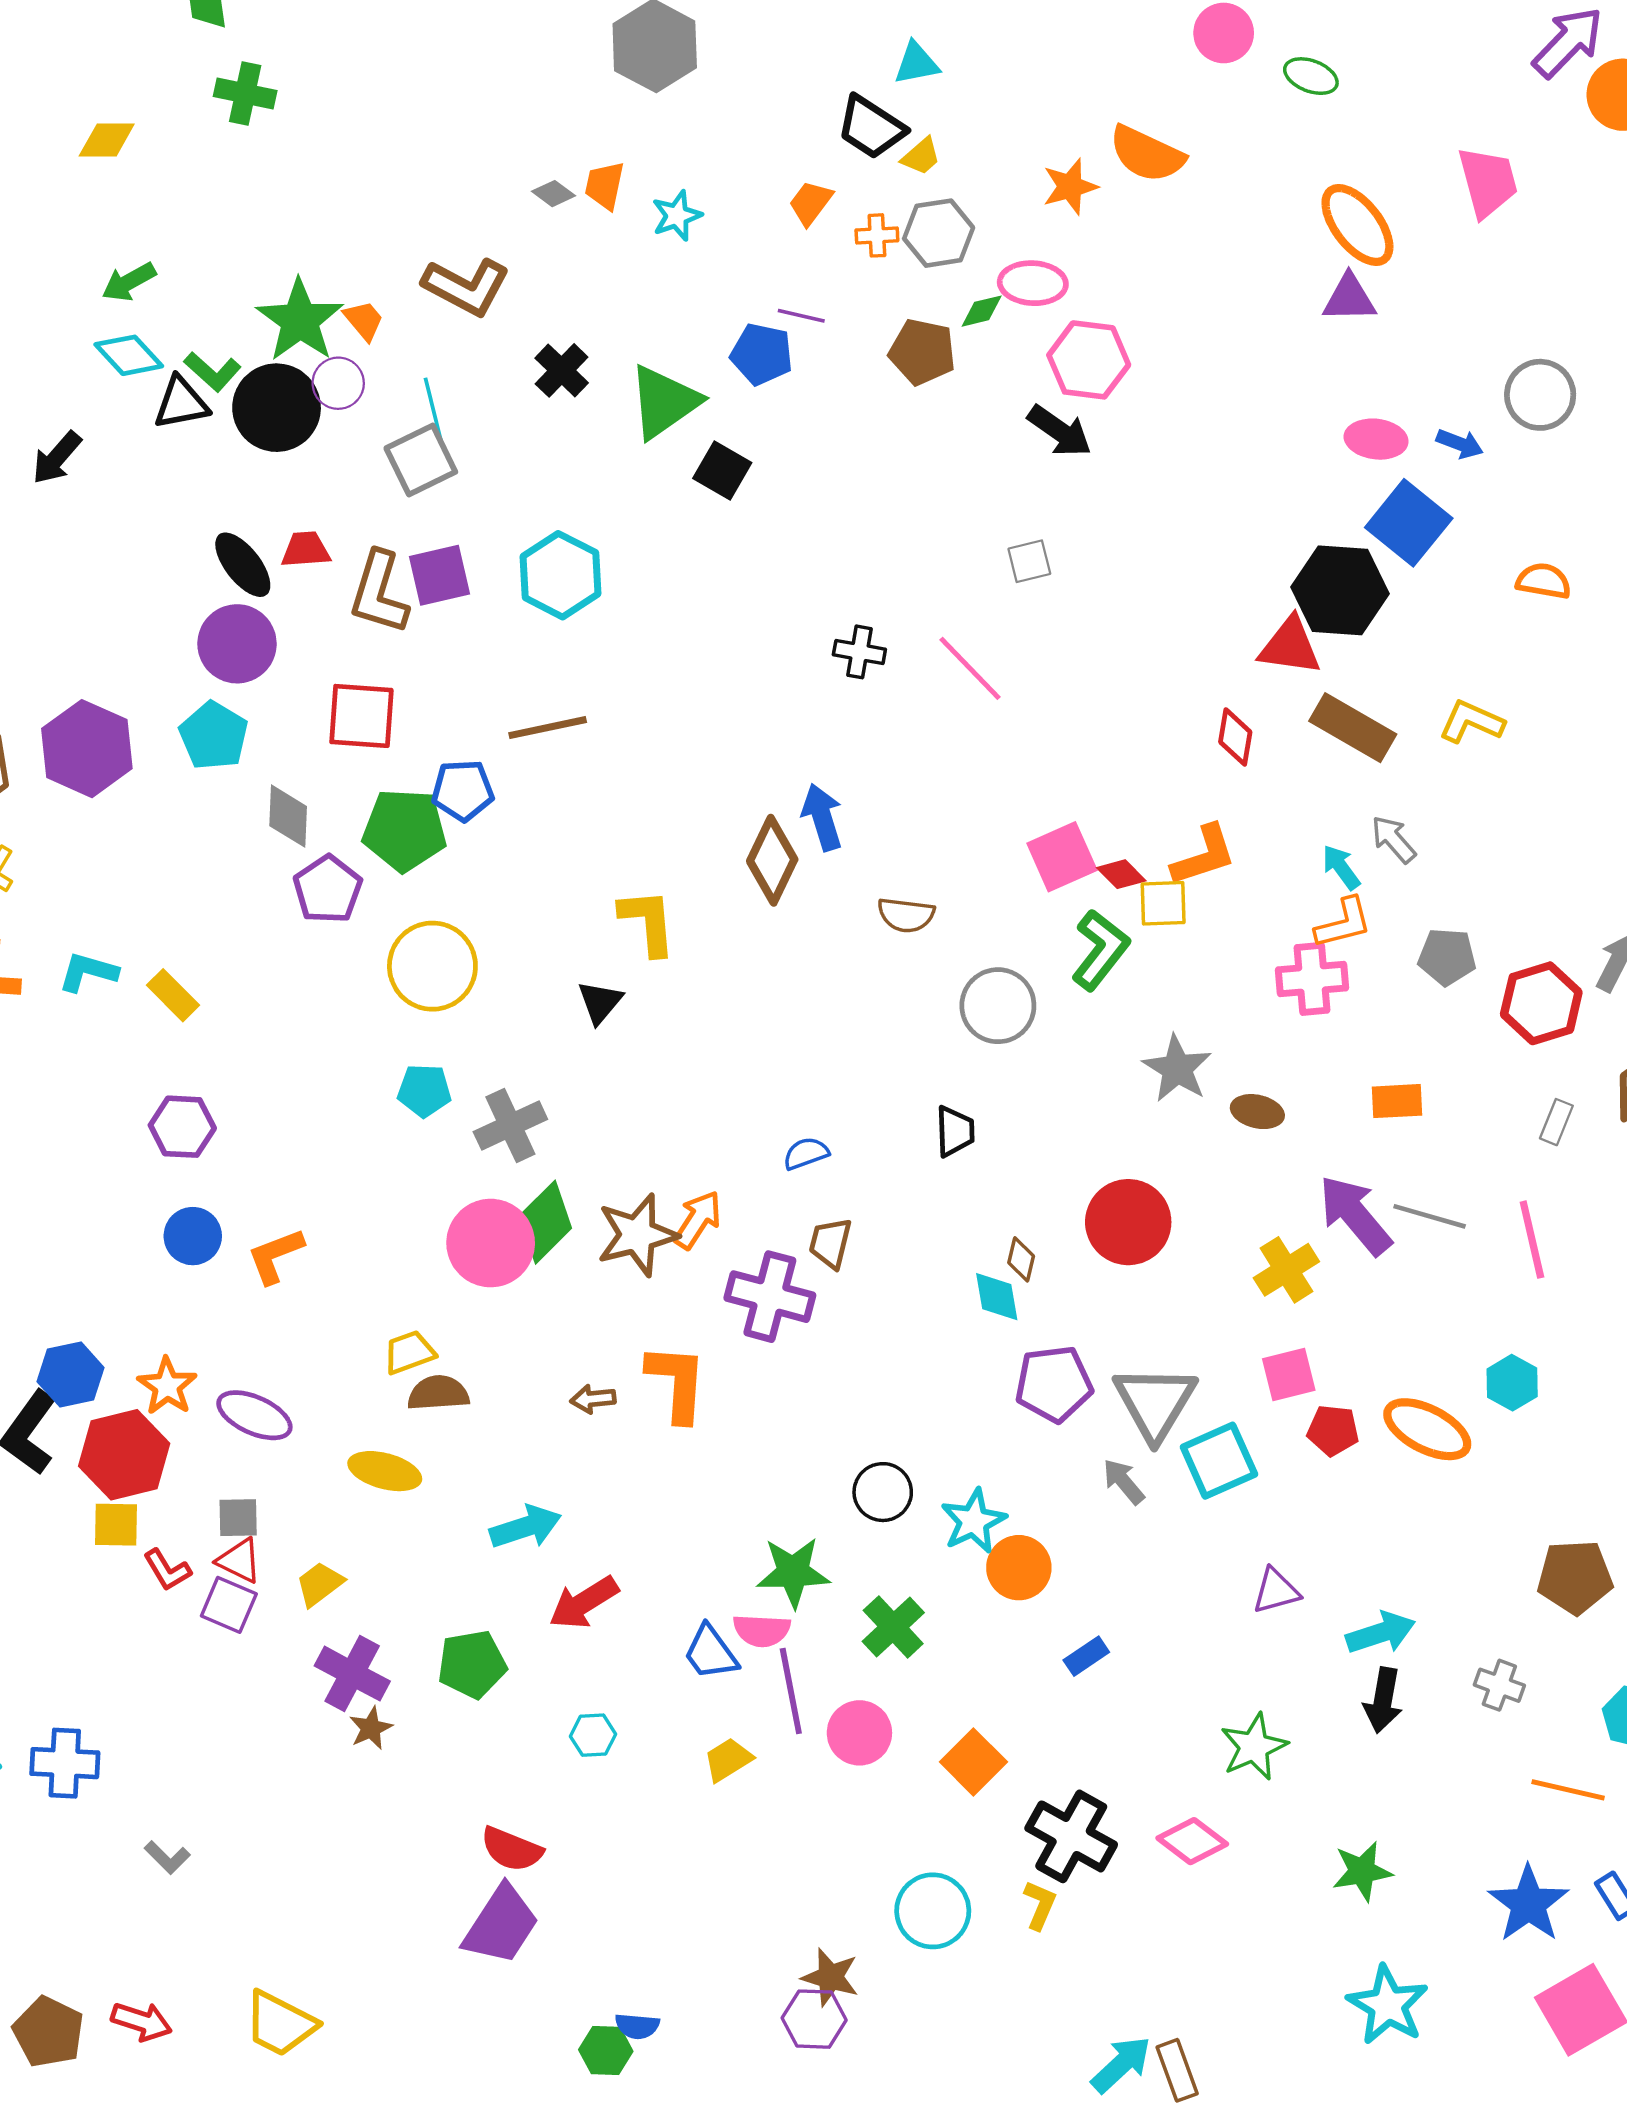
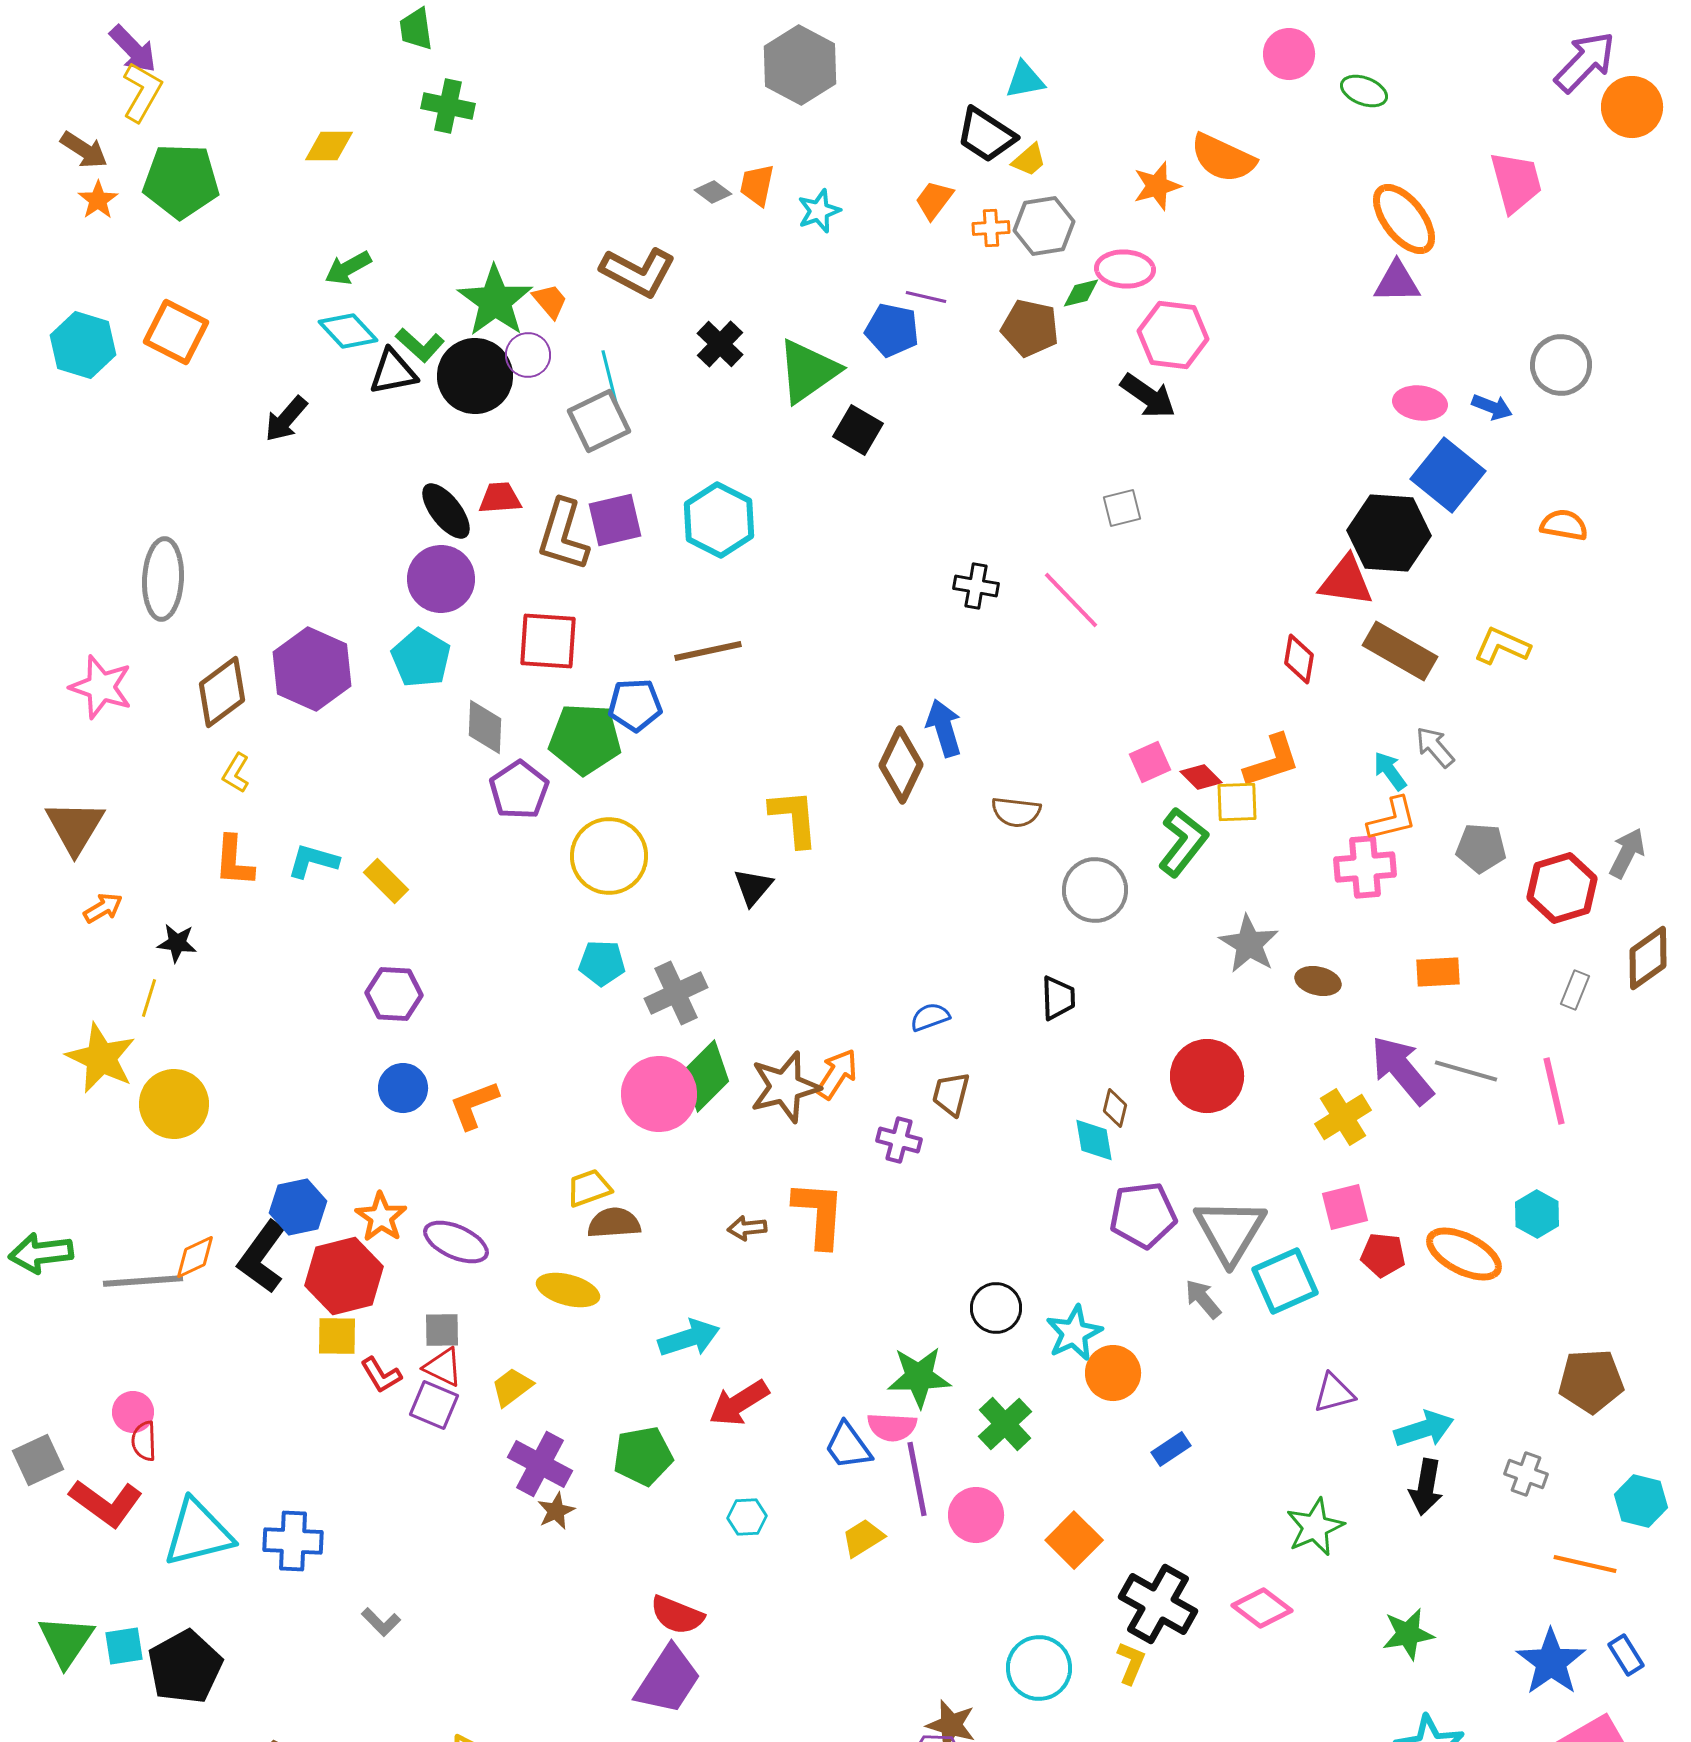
pink square: (1062, 857) -> (1150, 762), size x0.7
purple cross: (770, 1297) -> (899, 1140), size x0.6

